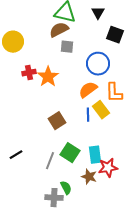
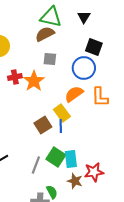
black square: (115, 35) -> (94, 47), moved
gray square: (67, 47) -> (50, 59), moved
yellow rectangle: (101, 110) -> (62, 113), moved
blue line: (88, 115) -> (61, 126), moved
cyan rectangle: (95, 155) -> (71, 159), moved

